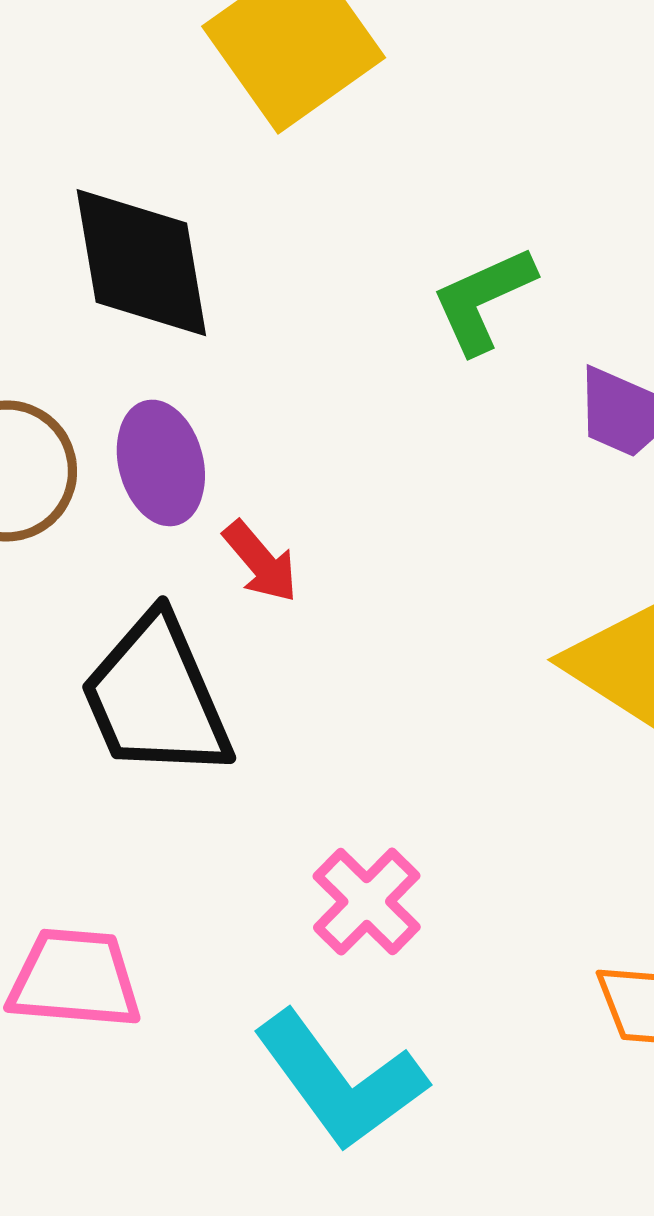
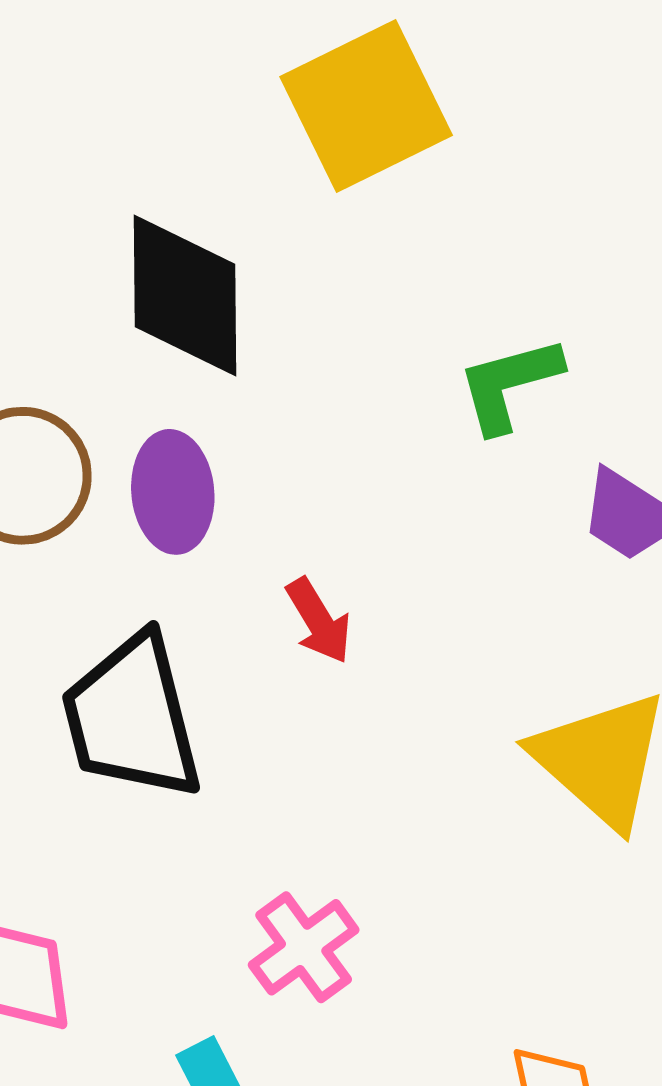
red arrow: (261, 562) -> (319, 621), moved

